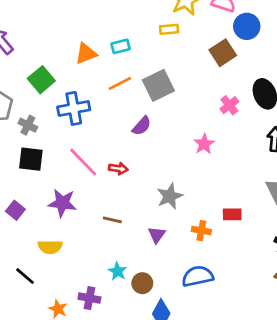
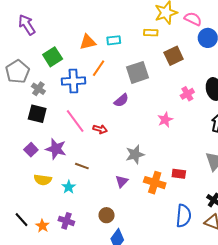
brown square: (223, 53) -> (174, 56), moved
orange line: (120, 83) -> (99, 68), moved, turned -36
purple square: (15, 210) -> (31, 150), moved
brown line: (112, 220) -> (82, 166), moved
orange cross: (201, 231) -> (155, 183), size x1.5
cyan star: (118, 271) -> (69, 187), moved
black line: (25, 276) -> (21, 220), moved
blue semicircle: (198, 276) -> (184, 216), moved, turned 100

